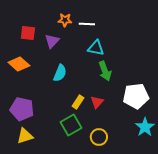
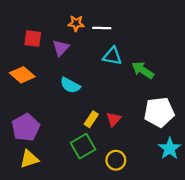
green arrow: (105, 71) -> (143, 70), moved, turned 144
cyan semicircle: (60, 73) -> (70, 85), turned 96
purple pentagon: (22, 109) -> (26, 127), turned 30

